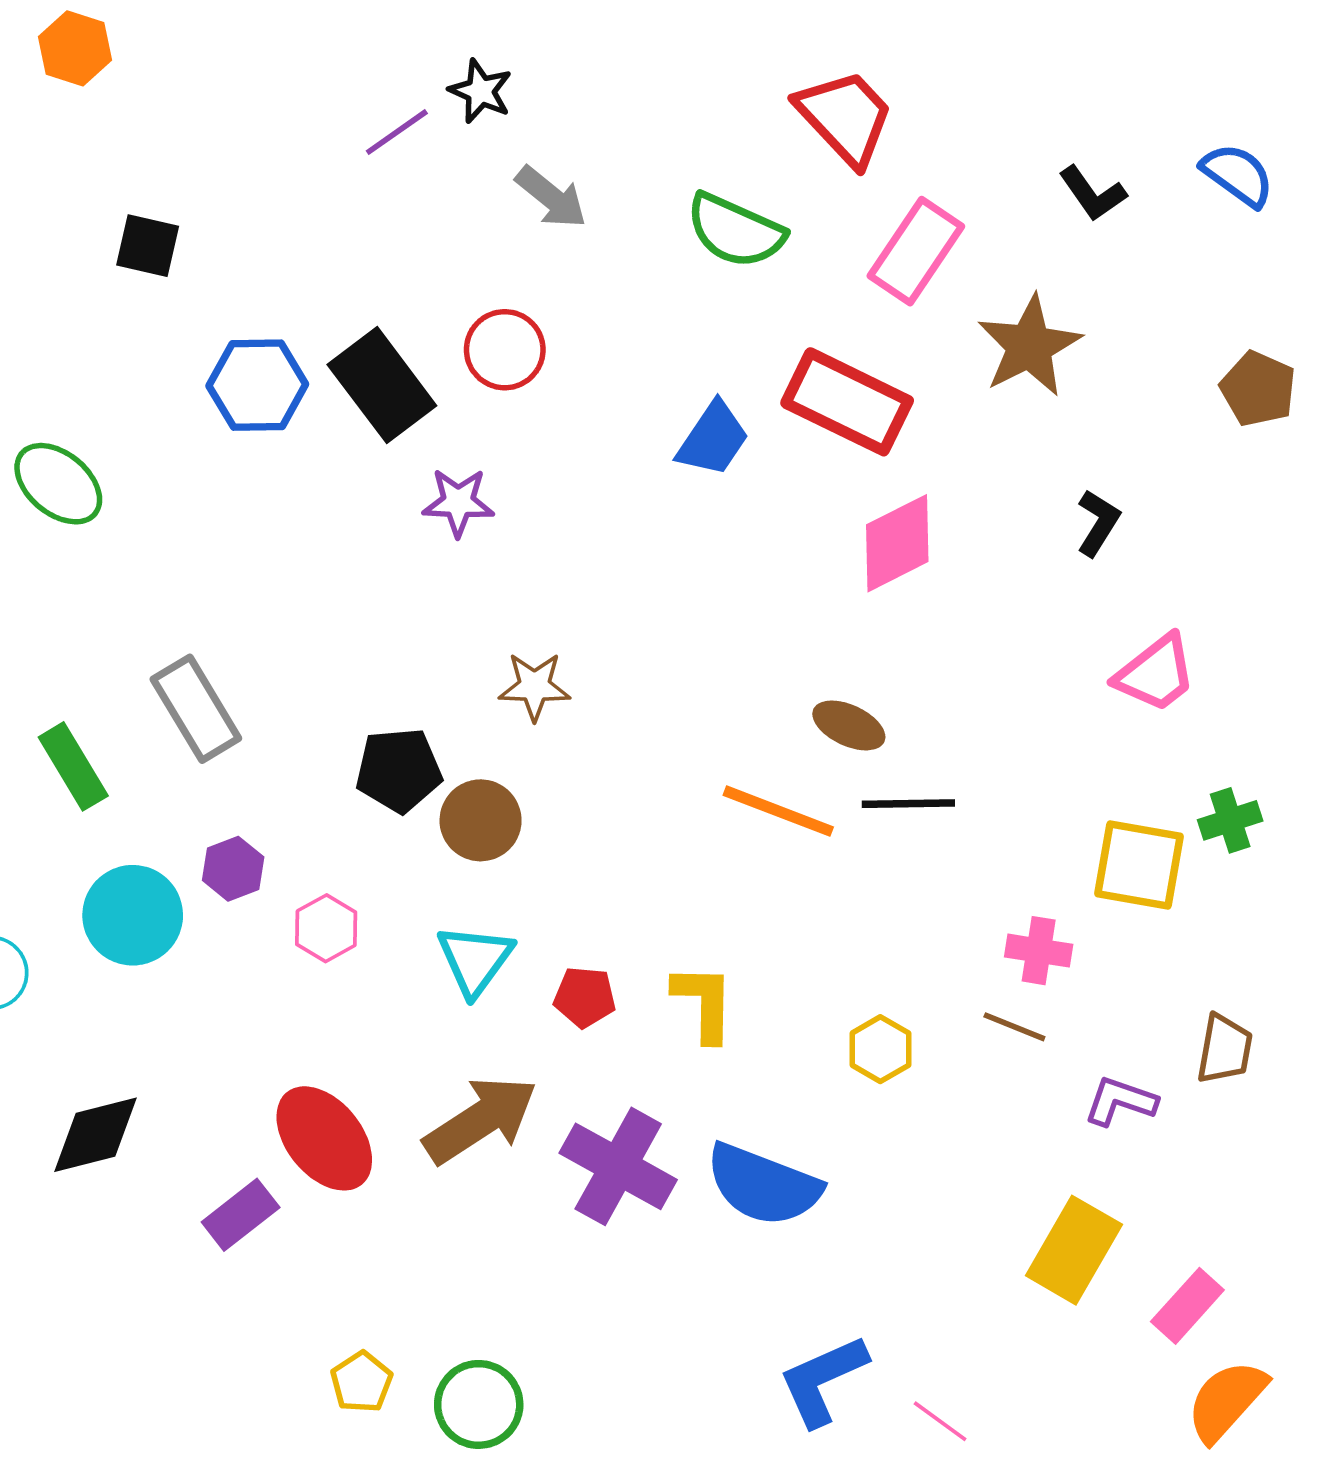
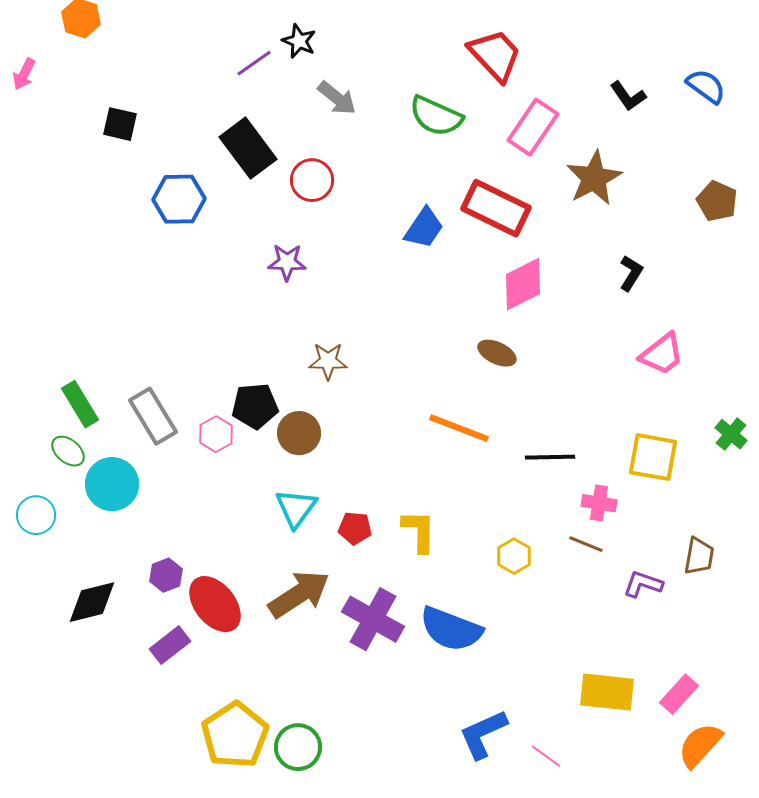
black rectangle: (382, 385) -> (248, 148), moved
green ellipse: (58, 484) -> (68, 451), moved, size x0.7
gray rectangle: (196, 709) -> (153, 416), moved
brown ellipse: (849, 725) -> (497, 353), moved
black line: (908, 804) -> (550, 457), moved
green cross: (1230, 820) -> (731, 434), moved, turned -32
purple hexagon: (233, 869) -> (166, 575), moved
pink hexagon: (326, 928) -> (216, 434), moved
yellow rectangle: (1074, 1250) -> (607, 692), moved, turned 66
yellow pentagon: (361, 1382) -> (235, 735), size x2.0

